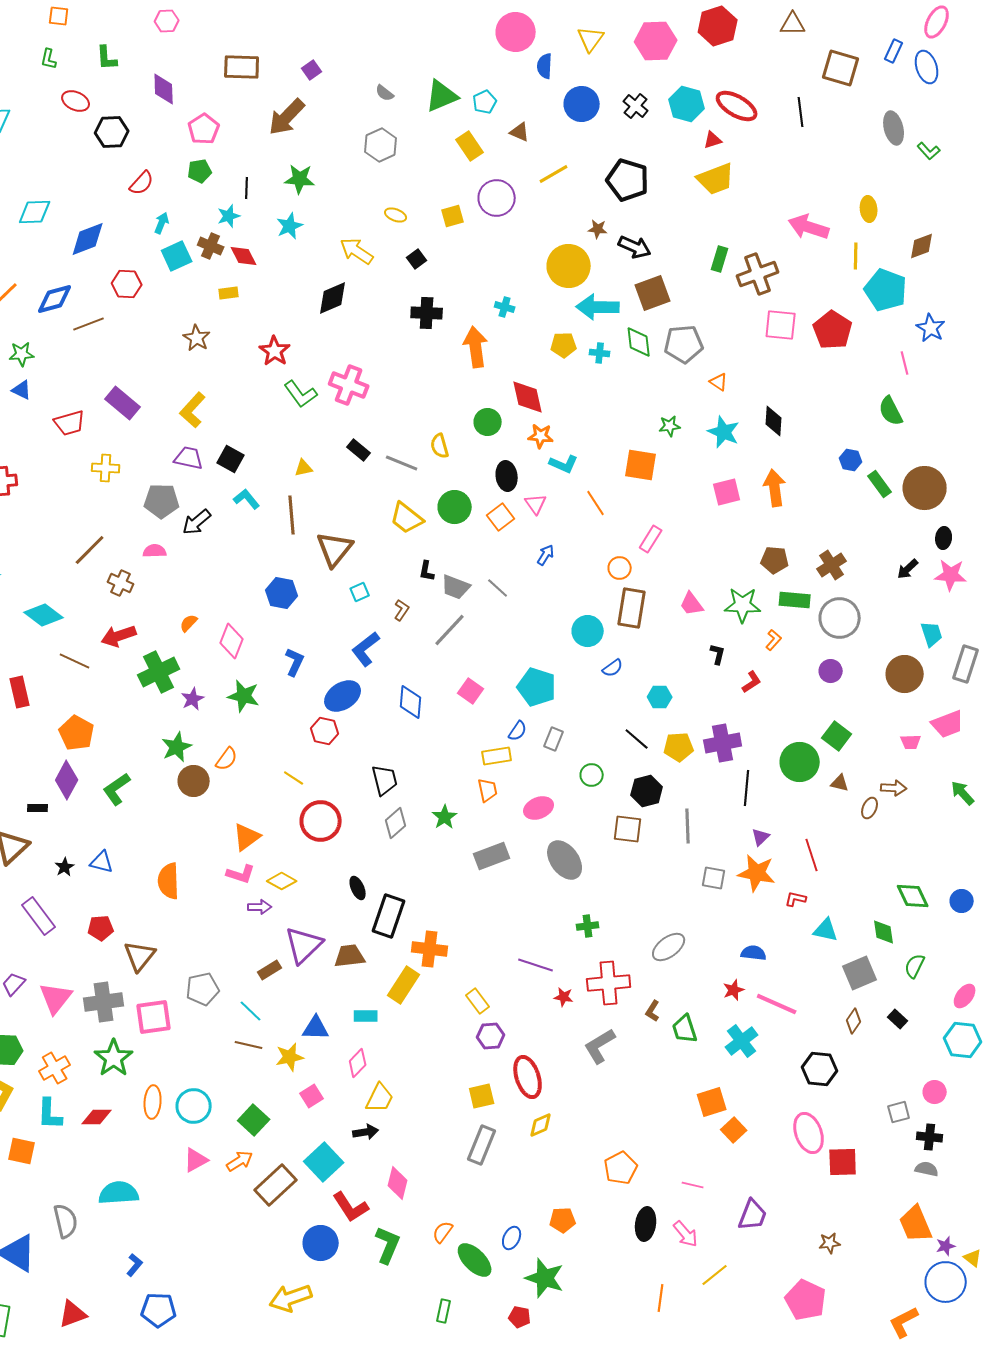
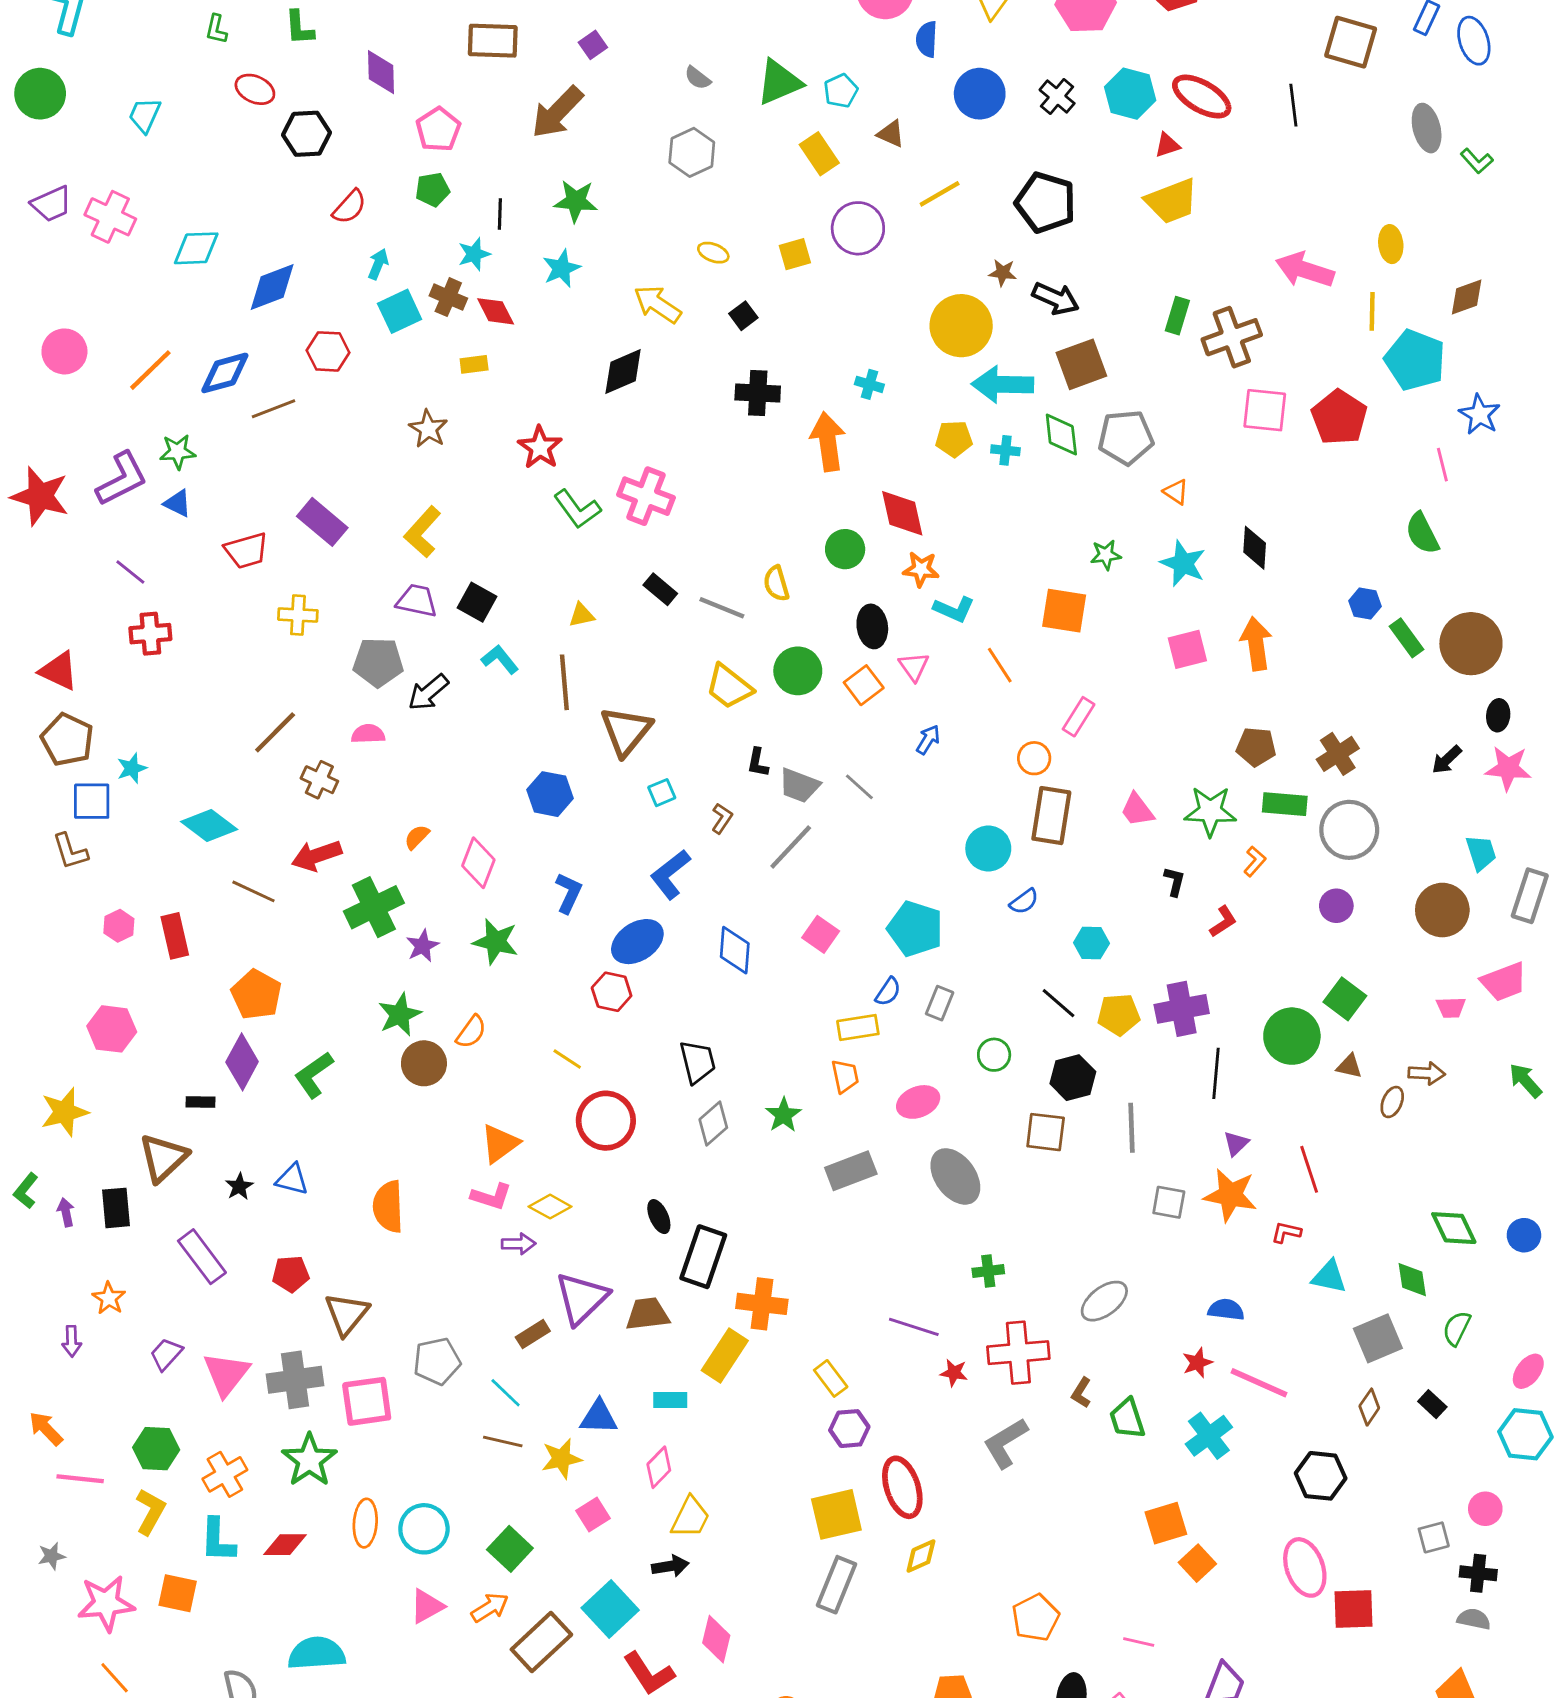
yellow square: (482, 1096) -> (836, 1514), size x1.4

